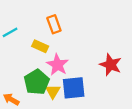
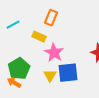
orange rectangle: (54, 24) -> (51, 18), turned 42
green pentagon: (37, 82) -> (19, 69), moved

